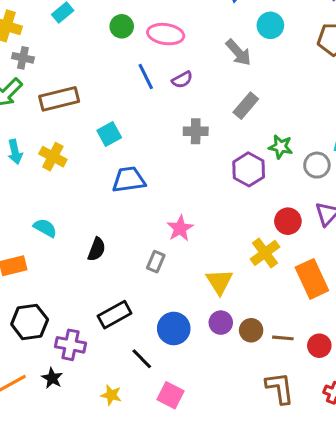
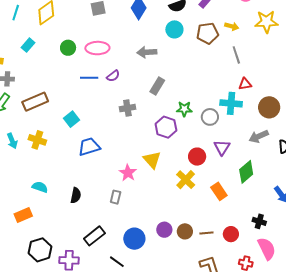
cyan circle: (270, 25) -> (174, 29), moved
gray arrow: (238, 53) -> (147, 52), turned 138
blue line: (146, 76) -> (89, 78), turned -54
orange rectangle: (312, 279) -> (219, 191), size x0.7
yellow triangle: (219, 282) -> (152, 160), moved

